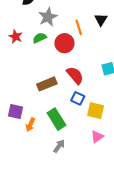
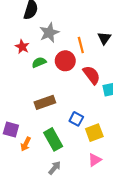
red star: (16, 37) -> (22, 47), moved
green semicircle: (40, 38) -> (39, 62), moved
red semicircle: (75, 75) -> (92, 75), moved
yellow square: (96, 111) -> (94, 133), turned -36

